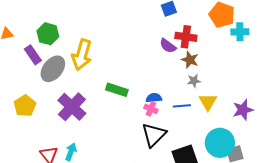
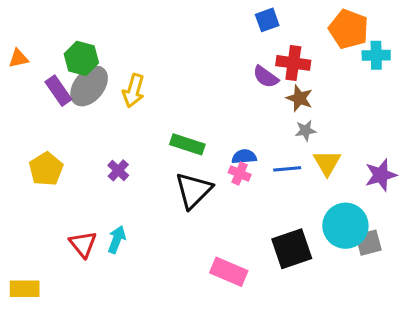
yellow arrow: (82, 55) -> (134, 91), size x0.7
gray ellipse: (53, 69) -> (89, 86), moved
purple cross: (72, 107) -> (118, 170), size x0.5
black triangle: (154, 135) -> (193, 190), moved

